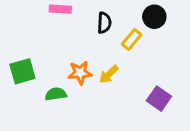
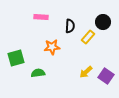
orange star: (80, 73) -> (52, 47), moved
yellow arrow: (109, 74) -> (86, 72), moved

